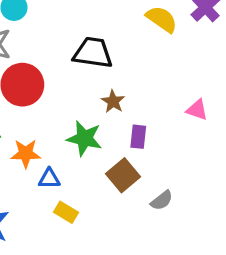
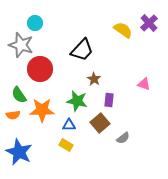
black trapezoid: (93, 53) -> (82, 50), turned 125
orange star: (26, 153) -> (42, 110), size x1.4
blue triangle: (49, 179) -> (69, 125), moved

